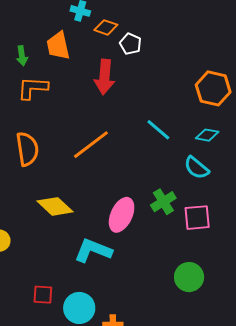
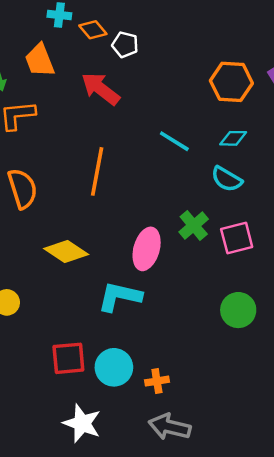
orange diamond: (106, 27) -> (93, 30), turned 40
red arrow: (105, 77) -> (101, 89), turned 132
orange line: (91, 145) -> (97, 171), turned -33
red square: (43, 295) -> (68, 358), size x1.4

